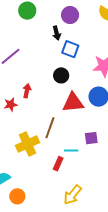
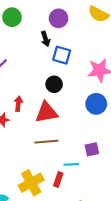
red triangle: (73, 103) -> (46, 112), moved
brown line: (50, 128) -> (46, 142), turned 70
yellow cross: (28, 144) -> (31, 183), moved

